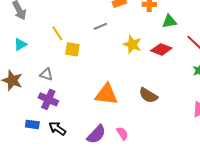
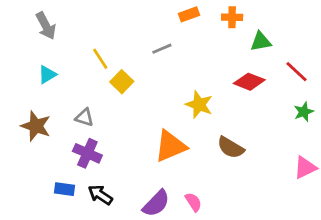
yellow star: (132, 44) -> (199, 105), moved
yellow square: (72, 49) -> (122, 82), turned 35
orange triangle: (106, 94) -> (170, 146), turned -30

